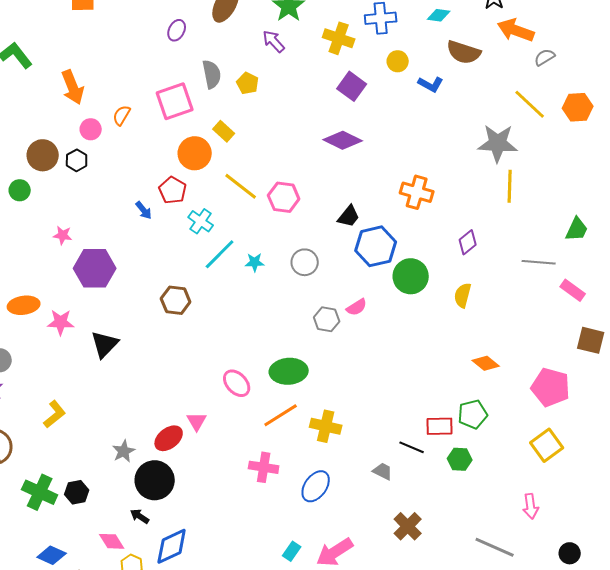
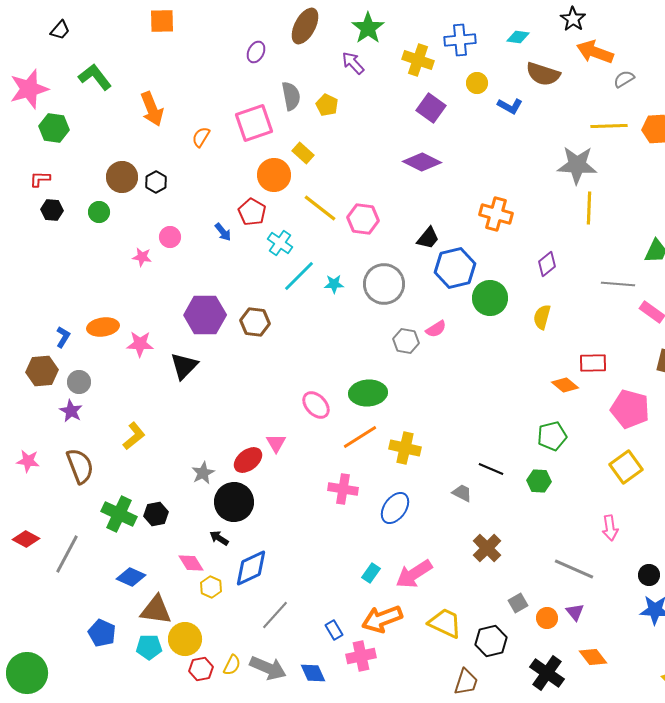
yellow line: (530, 104) -> (609, 126), turned -45
pink circle: (91, 129) -> (170, 237), moved
gray circle: (305, 262) -> (384, 284), size x1.5
purple hexagon: (95, 268) -> (205, 315), moved
red rectangle: (440, 426) -> (593, 363), moved

